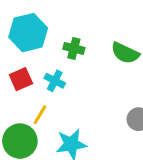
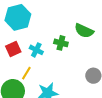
green cross: (74, 48) -> (61, 43), moved

